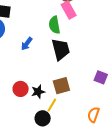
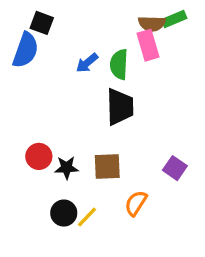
blue arrow: (27, 44) -> (87, 63), moved
yellow line: (52, 105) -> (87, 217), moved
orange semicircle: (94, 115) -> (136, 203), moved

